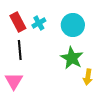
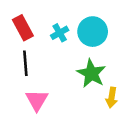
cyan cross: (39, 23) -> (60, 33), moved
pink triangle: (14, 81) -> (37, 100), moved

